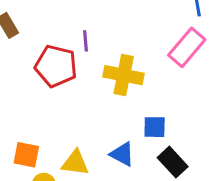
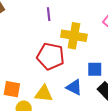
red pentagon: (56, 66) -> (51, 56), moved

